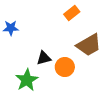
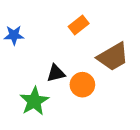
orange rectangle: (72, 13) -> (79, 25), moved

